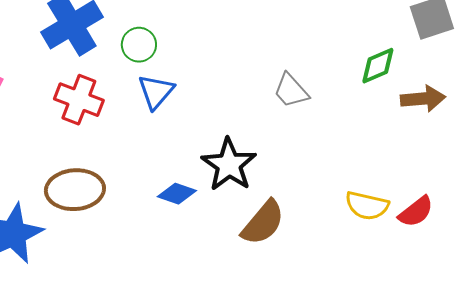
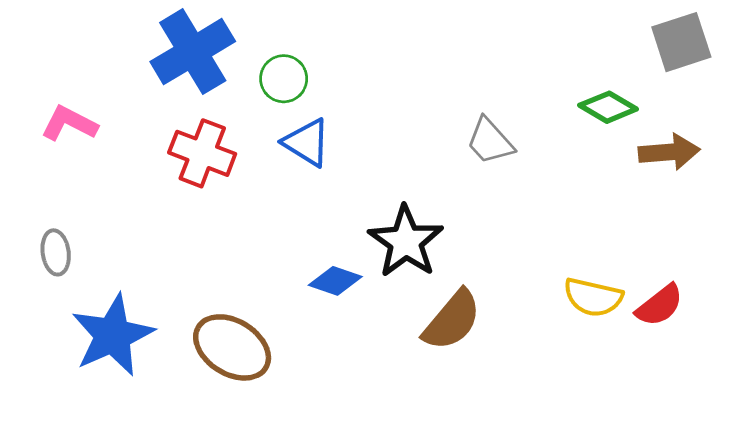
green diamond: (378, 66) -> (608, 107), turned 54
blue triangle: (156, 92) -> (307, 142), turned -39
brown ellipse: (75, 190) -> (232, 347), moved, turned 36

